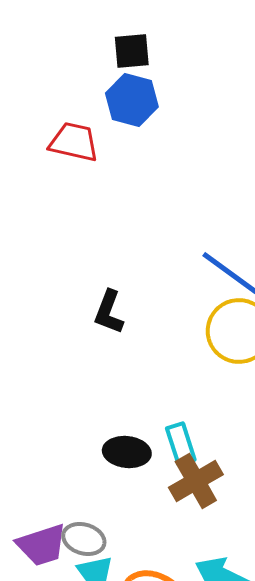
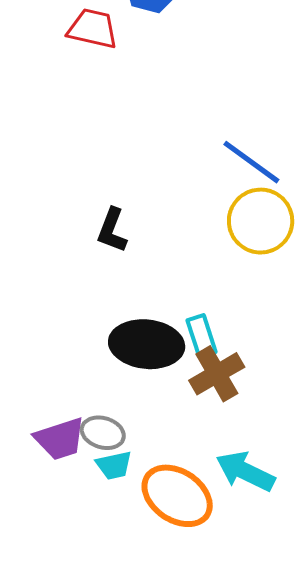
black L-shape: (109, 312) -> (112, 230), moved
black ellipse: (127, 452) -> (147, 344), size x1.5

